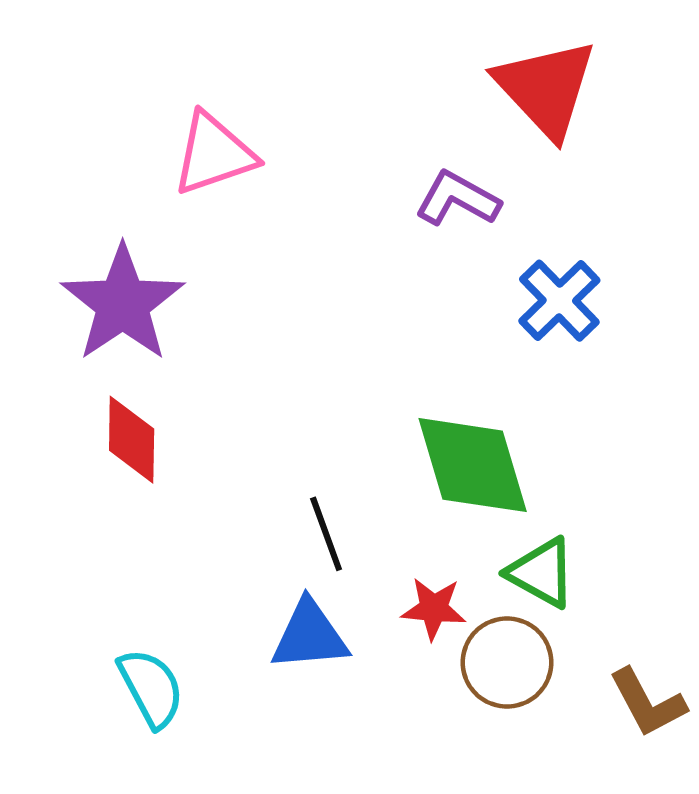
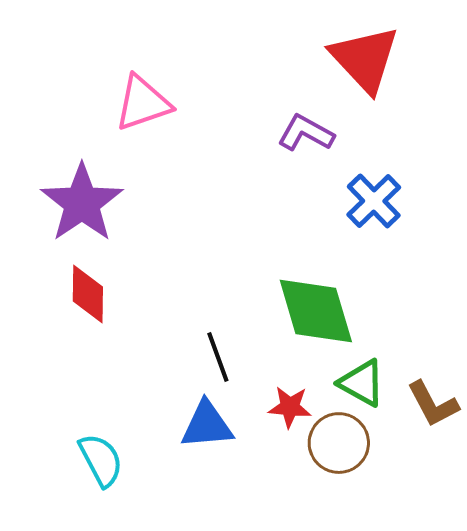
brown L-shape: (648, 703) -> (433, 404), moved

